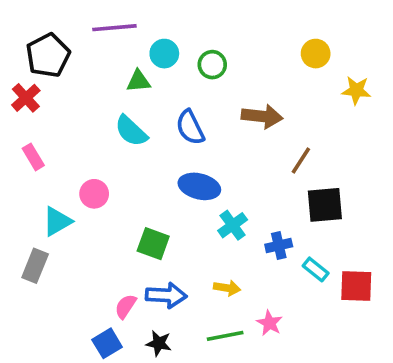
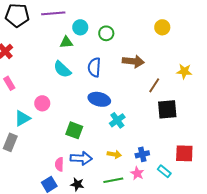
black pentagon: (48, 55) -> (17, 15), moved, turned 30
yellow star: (356, 90) -> (184, 71), moved
blue semicircle: (190, 127) -> (94, 67), turned 30
blue cross: (279, 245) -> (142, 154), moved
cyan rectangle: (316, 269) -> (164, 171), moved
pink semicircle: (126, 306) -> (59, 164), turned -32

